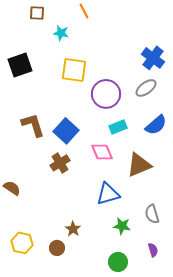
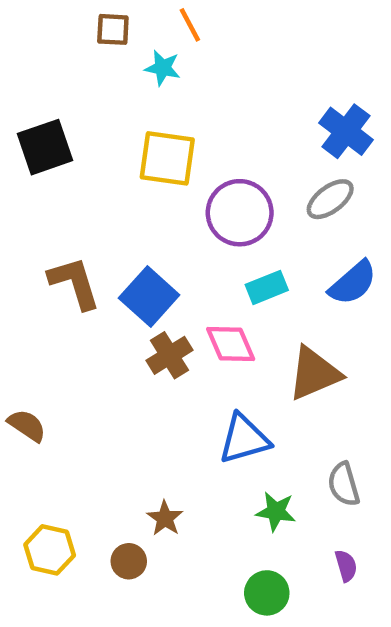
brown square: (37, 13) -> (113, 29), moved
cyan star: (61, 33) -> (163, 68), moved
brown cross: (60, 163) -> (169, 355), moved

